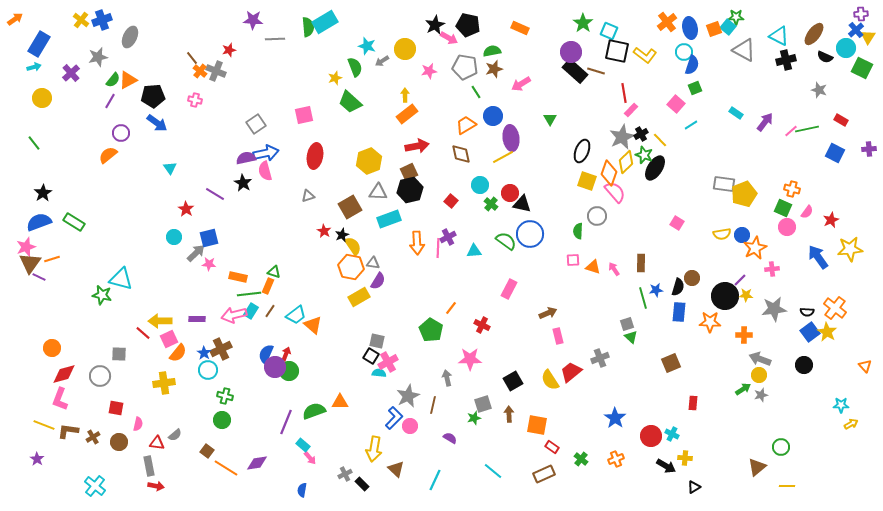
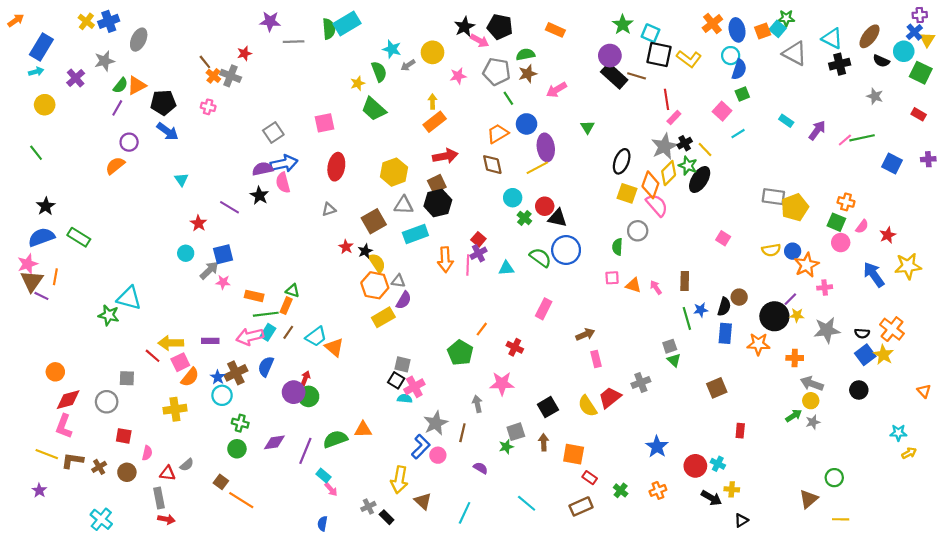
red rectangle: (841, 120) -> (919, 114), moved
red square: (451, 201) -> (478, 239), moved
orange line: (52, 259) -> (55, 277), turned -63
blue semicircle: (266, 354) -> (266, 366), moved
purple diamond: (257, 463) -> (274, 442), moved

